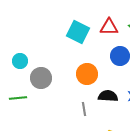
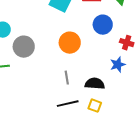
black semicircle: (108, 96) -> (95, 84), moved

